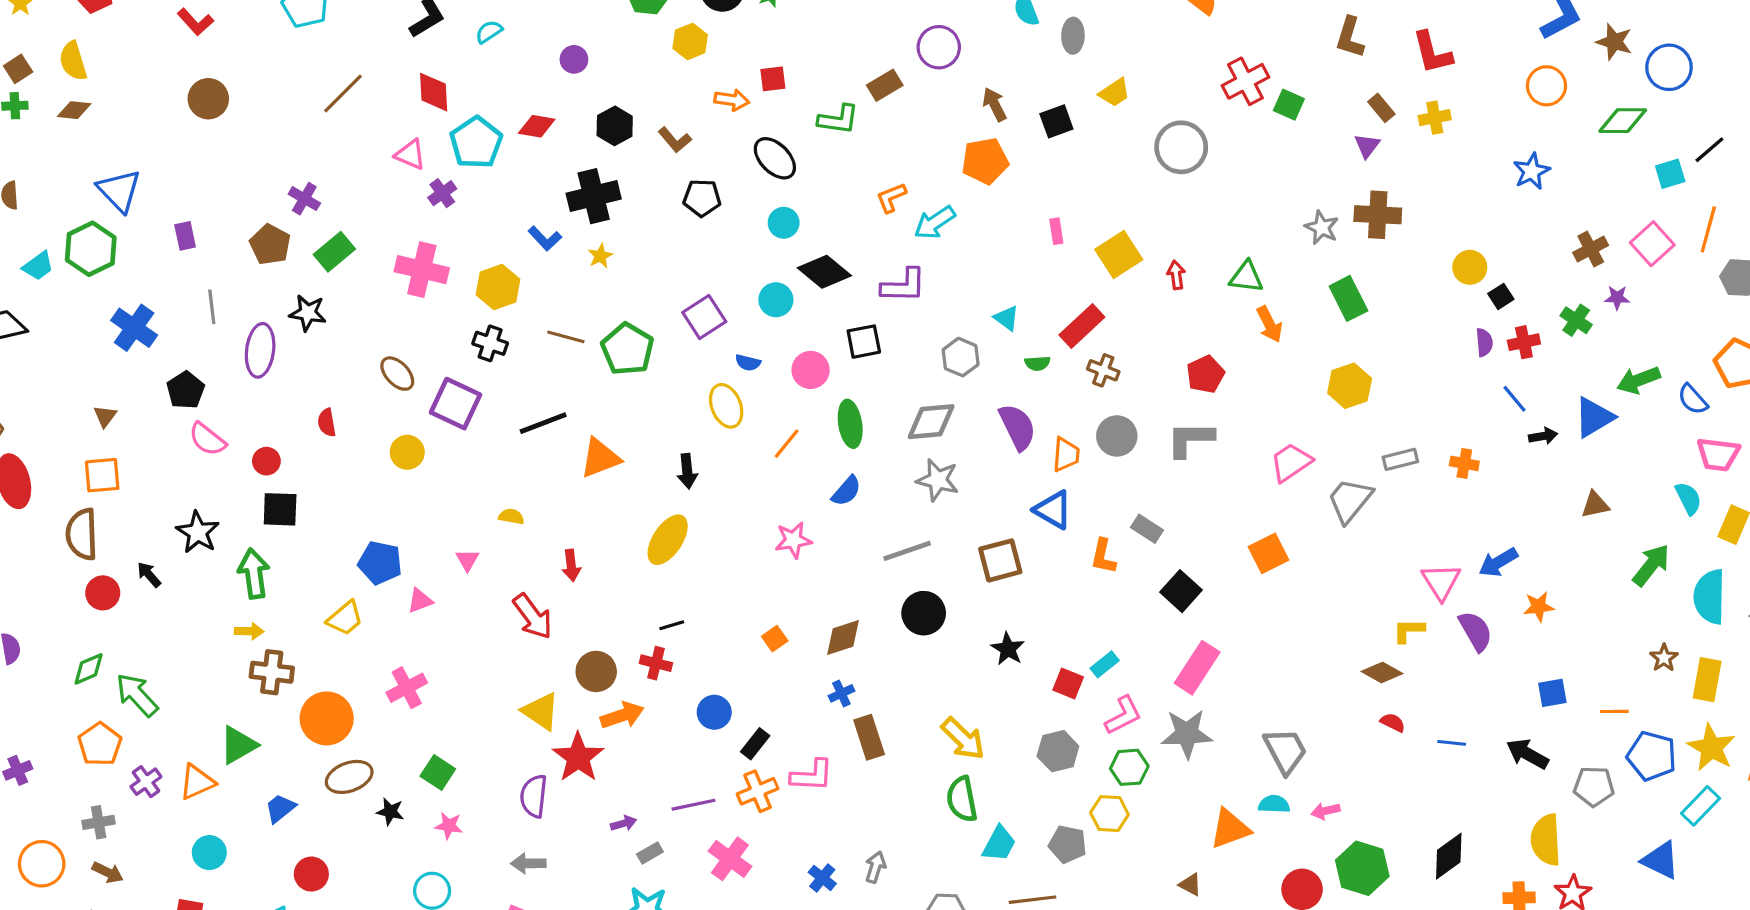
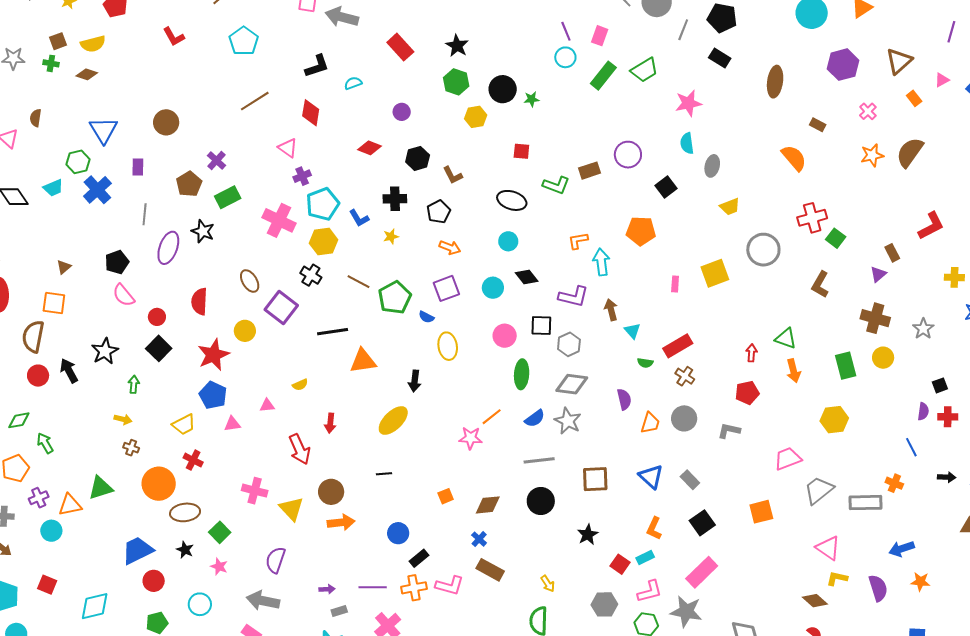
brown L-shape: (1350, 37) -> (820, 285), moved
red L-shape: (1432, 53) -> (931, 226), turned -116
yellow semicircle: (73, 61) -> (93, 44), turned -100
brown circle: (208, 99) -> (166, 122), moved
orange arrow: (732, 100) -> (450, 248), moved
brown arrow: (995, 104) -> (611, 310), moved
yellow cross: (1435, 118) -> (954, 277), moved
black square: (1056, 121) -> (666, 187), moved, turned -30
cyan pentagon: (476, 143) -> (323, 204), moved
black ellipse: (775, 158) -> (512, 200), turned -40
black cross: (594, 196) -> (395, 199), size x0.7
black pentagon: (702, 198) -> (439, 212), moved, turned 30
cyan arrow: (935, 223) -> (601, 262), turned 104
gray star: (1322, 228) -> (923, 329), moved
green hexagon: (91, 249) -> (78, 162), size x0.7
yellow square: (1119, 254) -> (715, 273), moved
cyan trapezoid: (38, 266) -> (53, 188), moved
yellow circle: (1470, 267) -> (883, 358), moved
black diamond: (824, 272) -> (527, 277), size x0.7
red arrow: (1176, 275) -> (751, 353), moved
blue cross: (134, 328) -> (97, 190), moved
gray hexagon: (961, 357) -> (569, 344), moved
blue semicircle: (748, 363) -> (426, 317), moved
blue line: (1514, 399) -> (911, 447), moved
red semicircle: (327, 423) -> (199, 301), size x1.5
purple semicircle: (1017, 427) -> (624, 399), size x0.7
gray L-shape: (1190, 439) -> (729, 431), size x0.7
orange line: (787, 444) -> (492, 417), moved
gray rectangle: (1400, 459) -> (865, 503), moved, size x1.5
blue semicircle: (846, 491) -> (535, 418), moved
black square: (280, 509) -> (159, 348), turned 30
blue triangle: (1053, 510) -> (651, 477), moved
yellow semicircle: (511, 516) -> (300, 385), turned 133
orange L-shape: (1103, 556) -> (654, 528), moved
pink triangle: (467, 560) -> (267, 405), turned 42
green arrow: (254, 574) -> (134, 384), size x0.6
black arrow: (149, 575) -> (69, 371), size x1.4
pink triangle: (1441, 582) -> (828, 548), moved, turned -36
red cross: (656, 663) -> (193, 460), moved
brown cross: (272, 672) -> (131, 448), size x0.6
pink cross: (407, 688) -> (255, 491), moved, turned 30
blue cross: (841, 693) -> (479, 539), turned -35
green arrow: (137, 695) -> (45, 443), size x0.7
brown rectangle: (869, 737) -> (490, 570), turned -56
yellow arrow: (963, 739) -> (548, 584), size x0.6
red star: (578, 757) -> (213, 355), moved
brown ellipse: (349, 777) -> (185, 512), moved
blue trapezoid: (280, 808) -> (137, 550), moved, size x1.6
cyan circle: (209, 853) -> (51, 531), moved
gray arrow: (528, 863) -> (263, 601), size x1.5
red circle: (311, 874) -> (154, 581), moved

